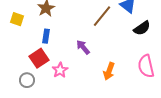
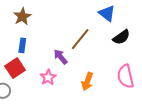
brown line: (102, 16) -> (80, 39), moved
pink star: (60, 70) -> (48, 77), moved

